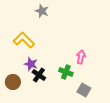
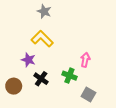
yellow L-shape: (24, 40) -> (42, 39), moved
purple star: (31, 64) -> (28, 60), moved

